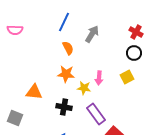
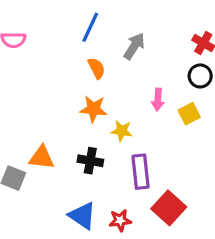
pink arrow: (99, 78) -> (158, 100), moved
orange triangle: (34, 92) -> (42, 158), moved
purple rectangle: (96, 114) -> (140, 172), turned 30

